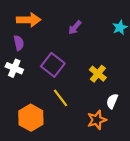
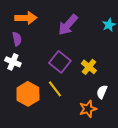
purple arrow: (75, 27) -> (68, 25), size x1.6
purple square: (53, 65) -> (60, 62), moved
orange hexagon: (31, 118) -> (28, 94), moved

